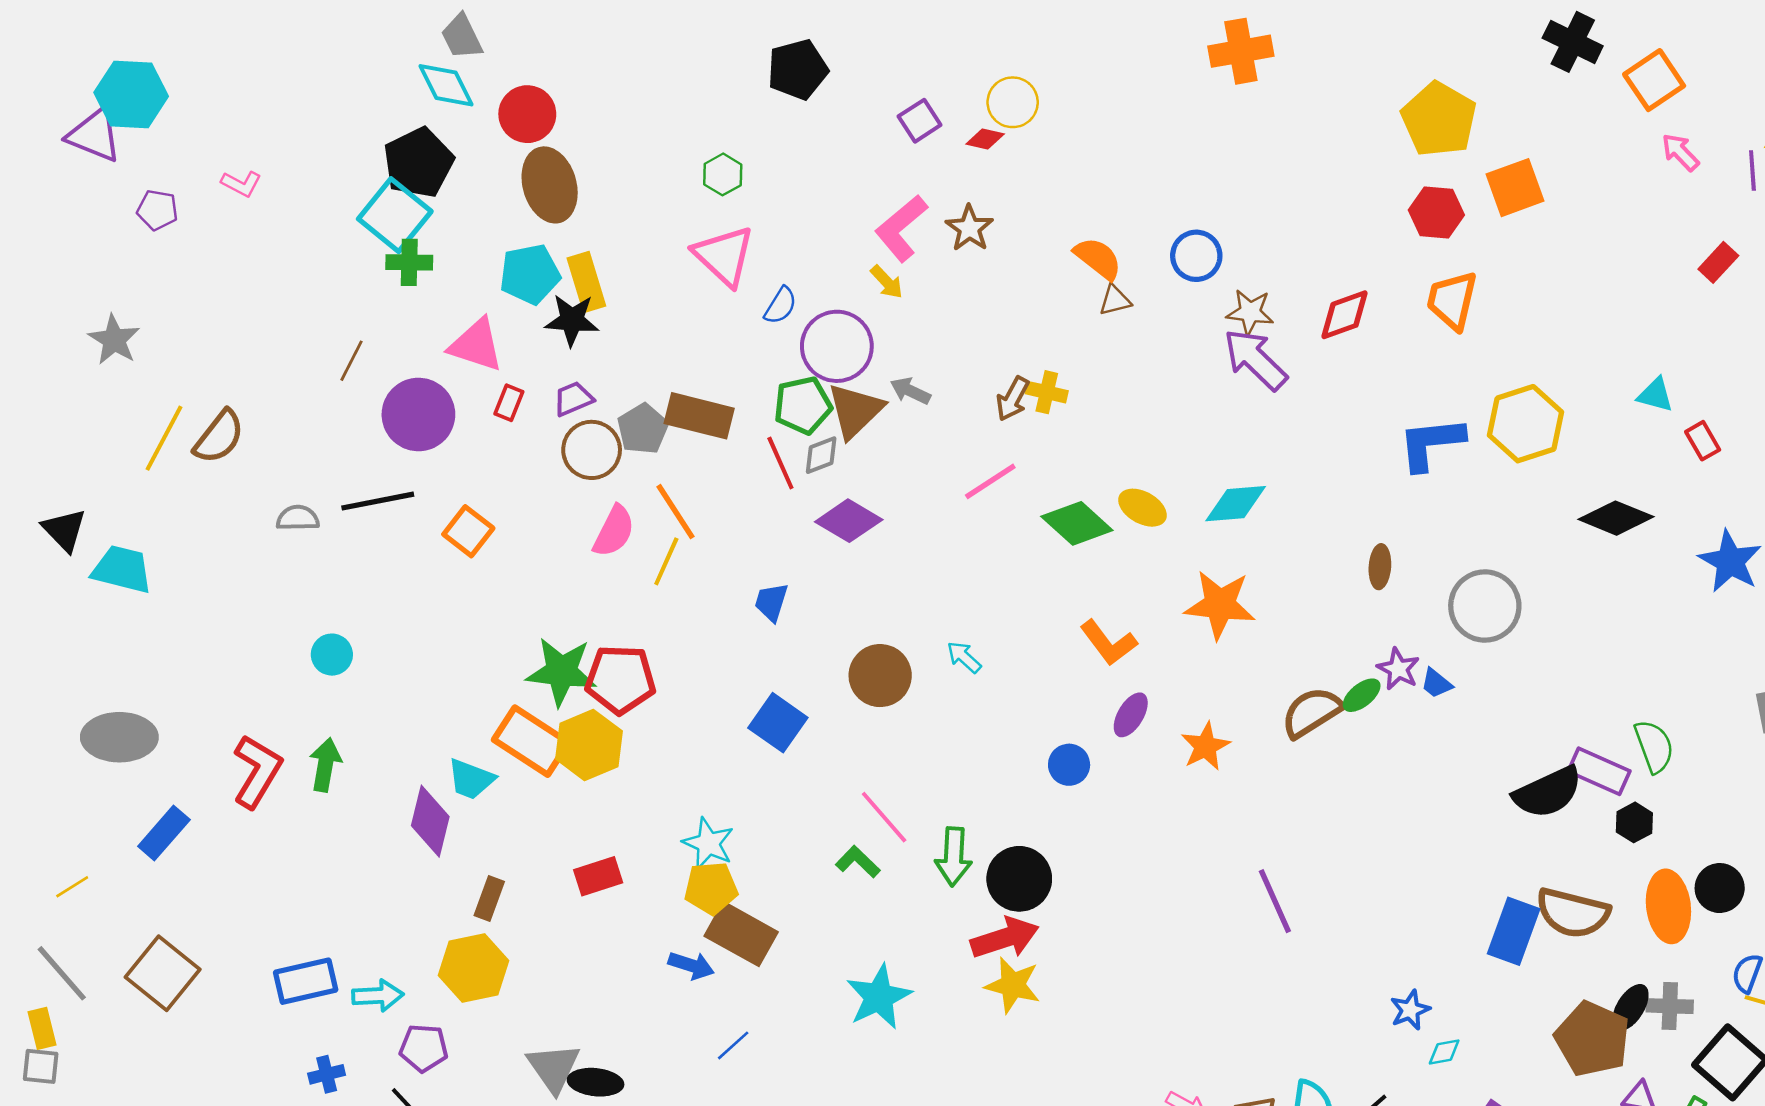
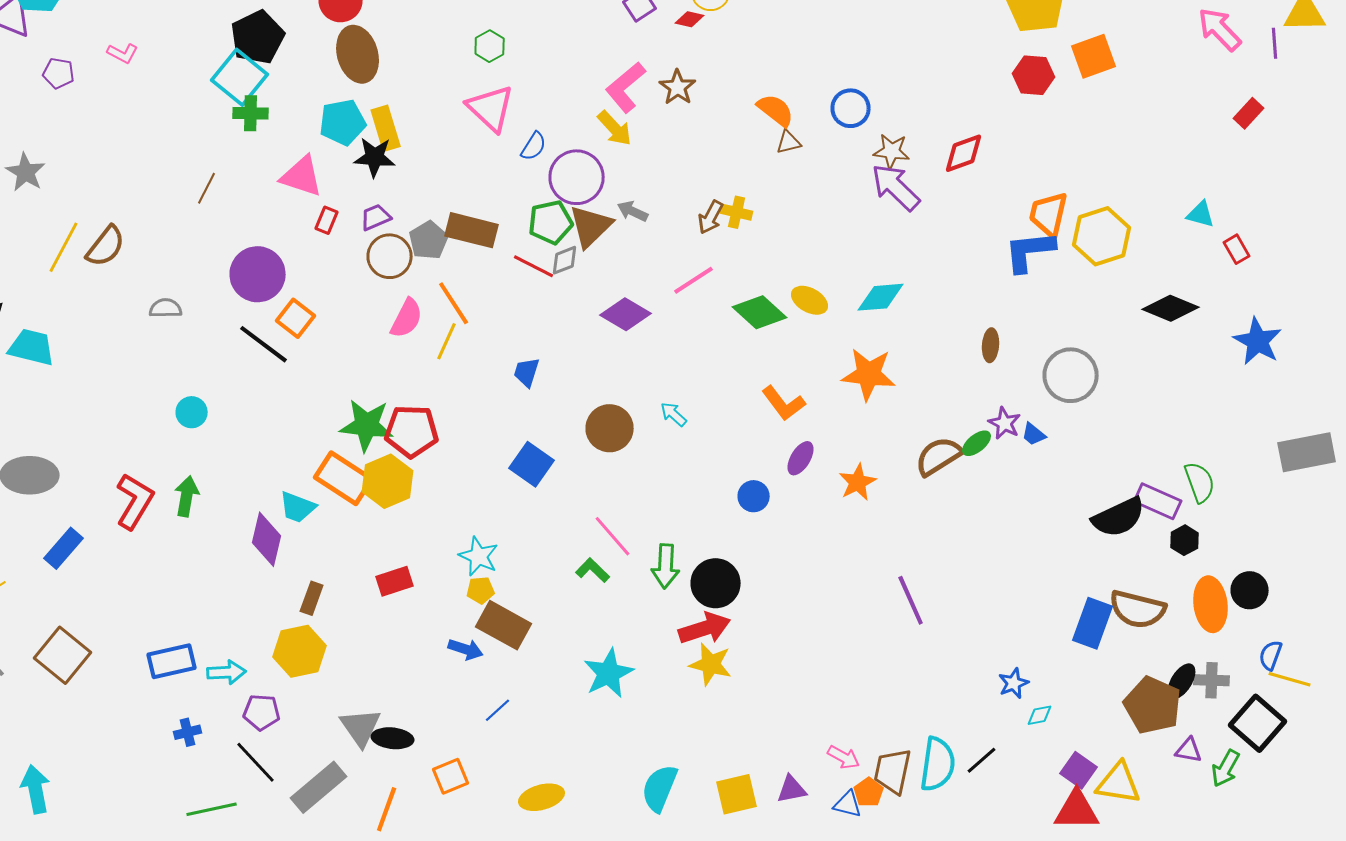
pink arrow: (1680, 152) -> (1220, 29), size x1.5
yellow arrow: (887, 282) -> (615, 128), size x1.4
orange trapezoid: (1452, 300) -> (1049, 214), moved
purple circle: (418, 414) -> (258, 274), moved
red line: (780, 463) -> (534, 266), turned -39
black line: (378, 501) -> (264, 344), moved, turned 48
purple diamond: (849, 521) -> (626, 314), moved
yellow pentagon: (711, 888) -> (481, 590), size x0.7

